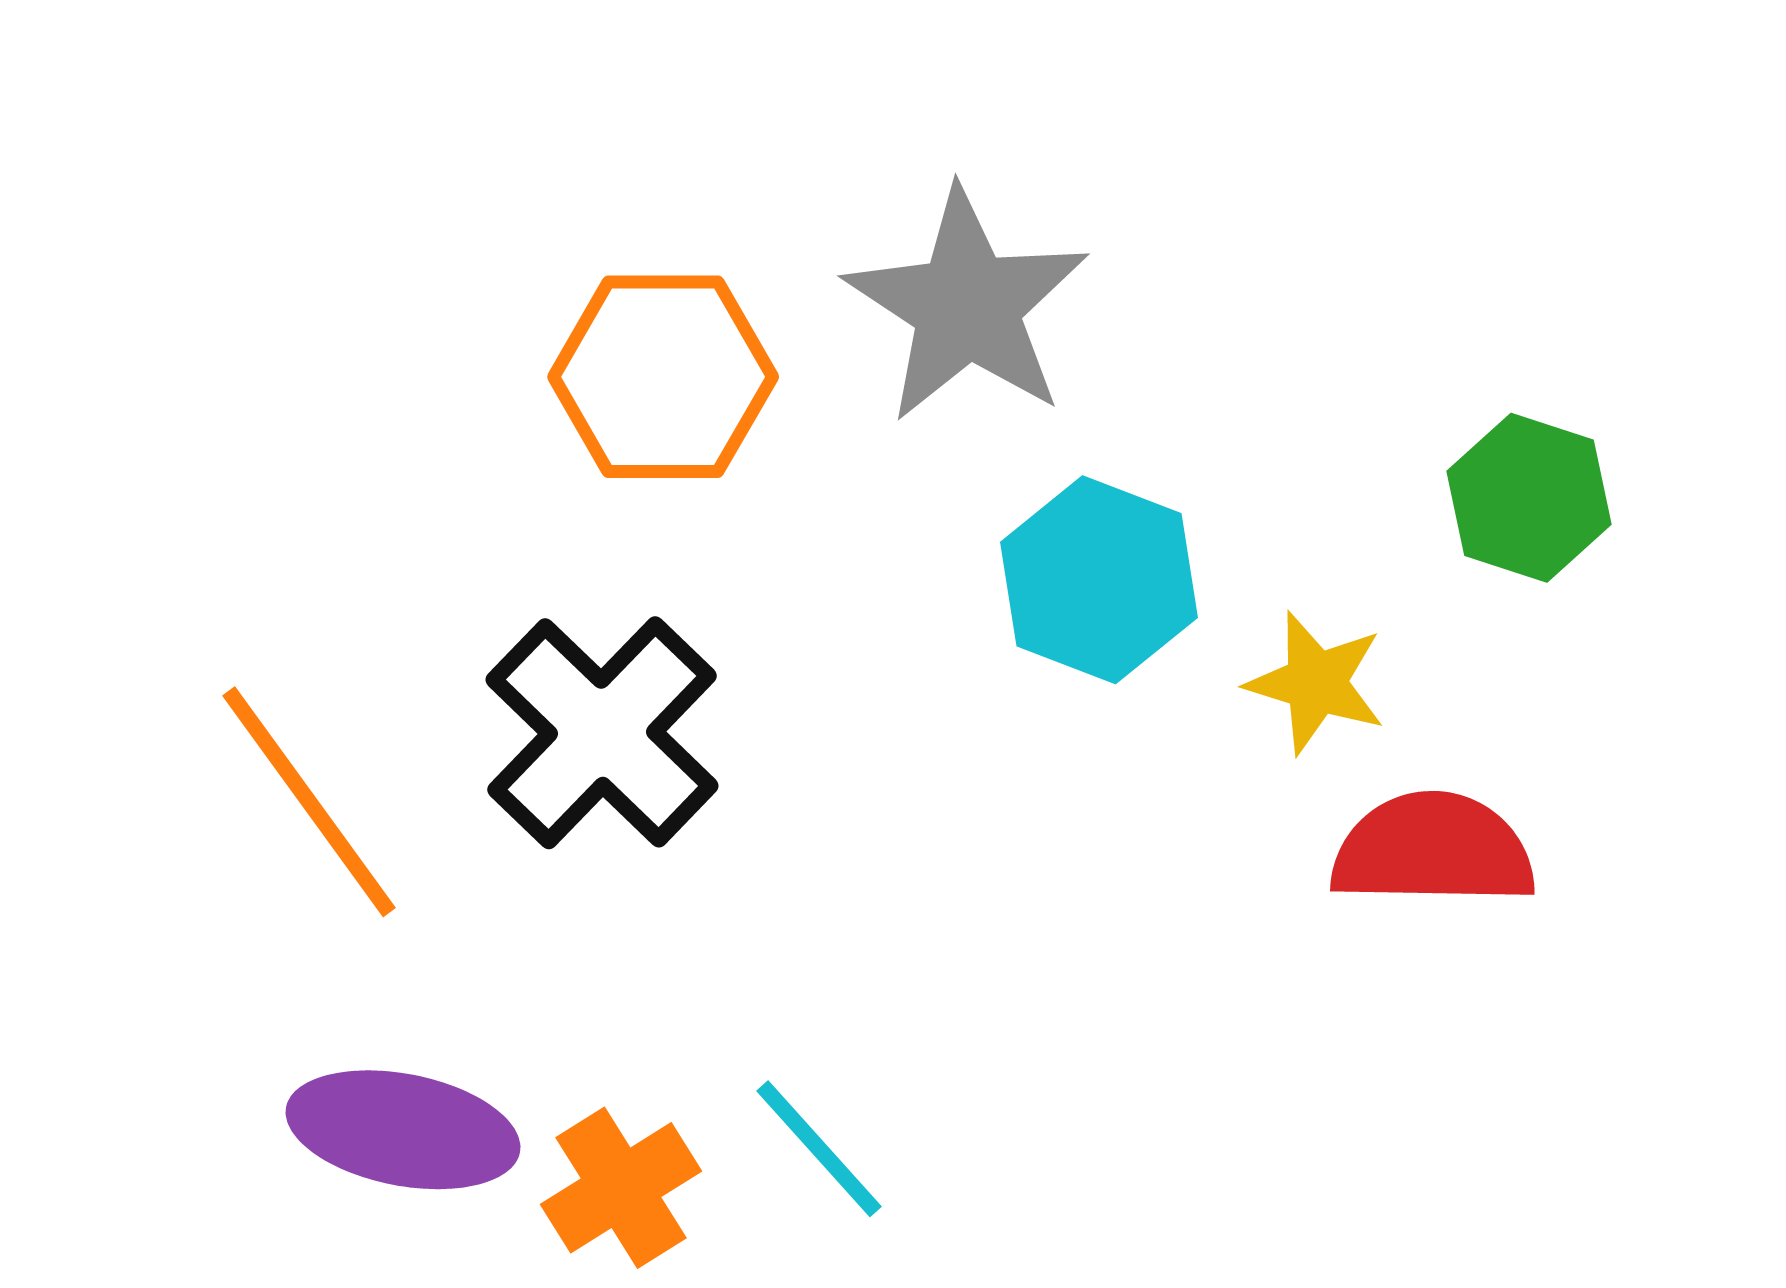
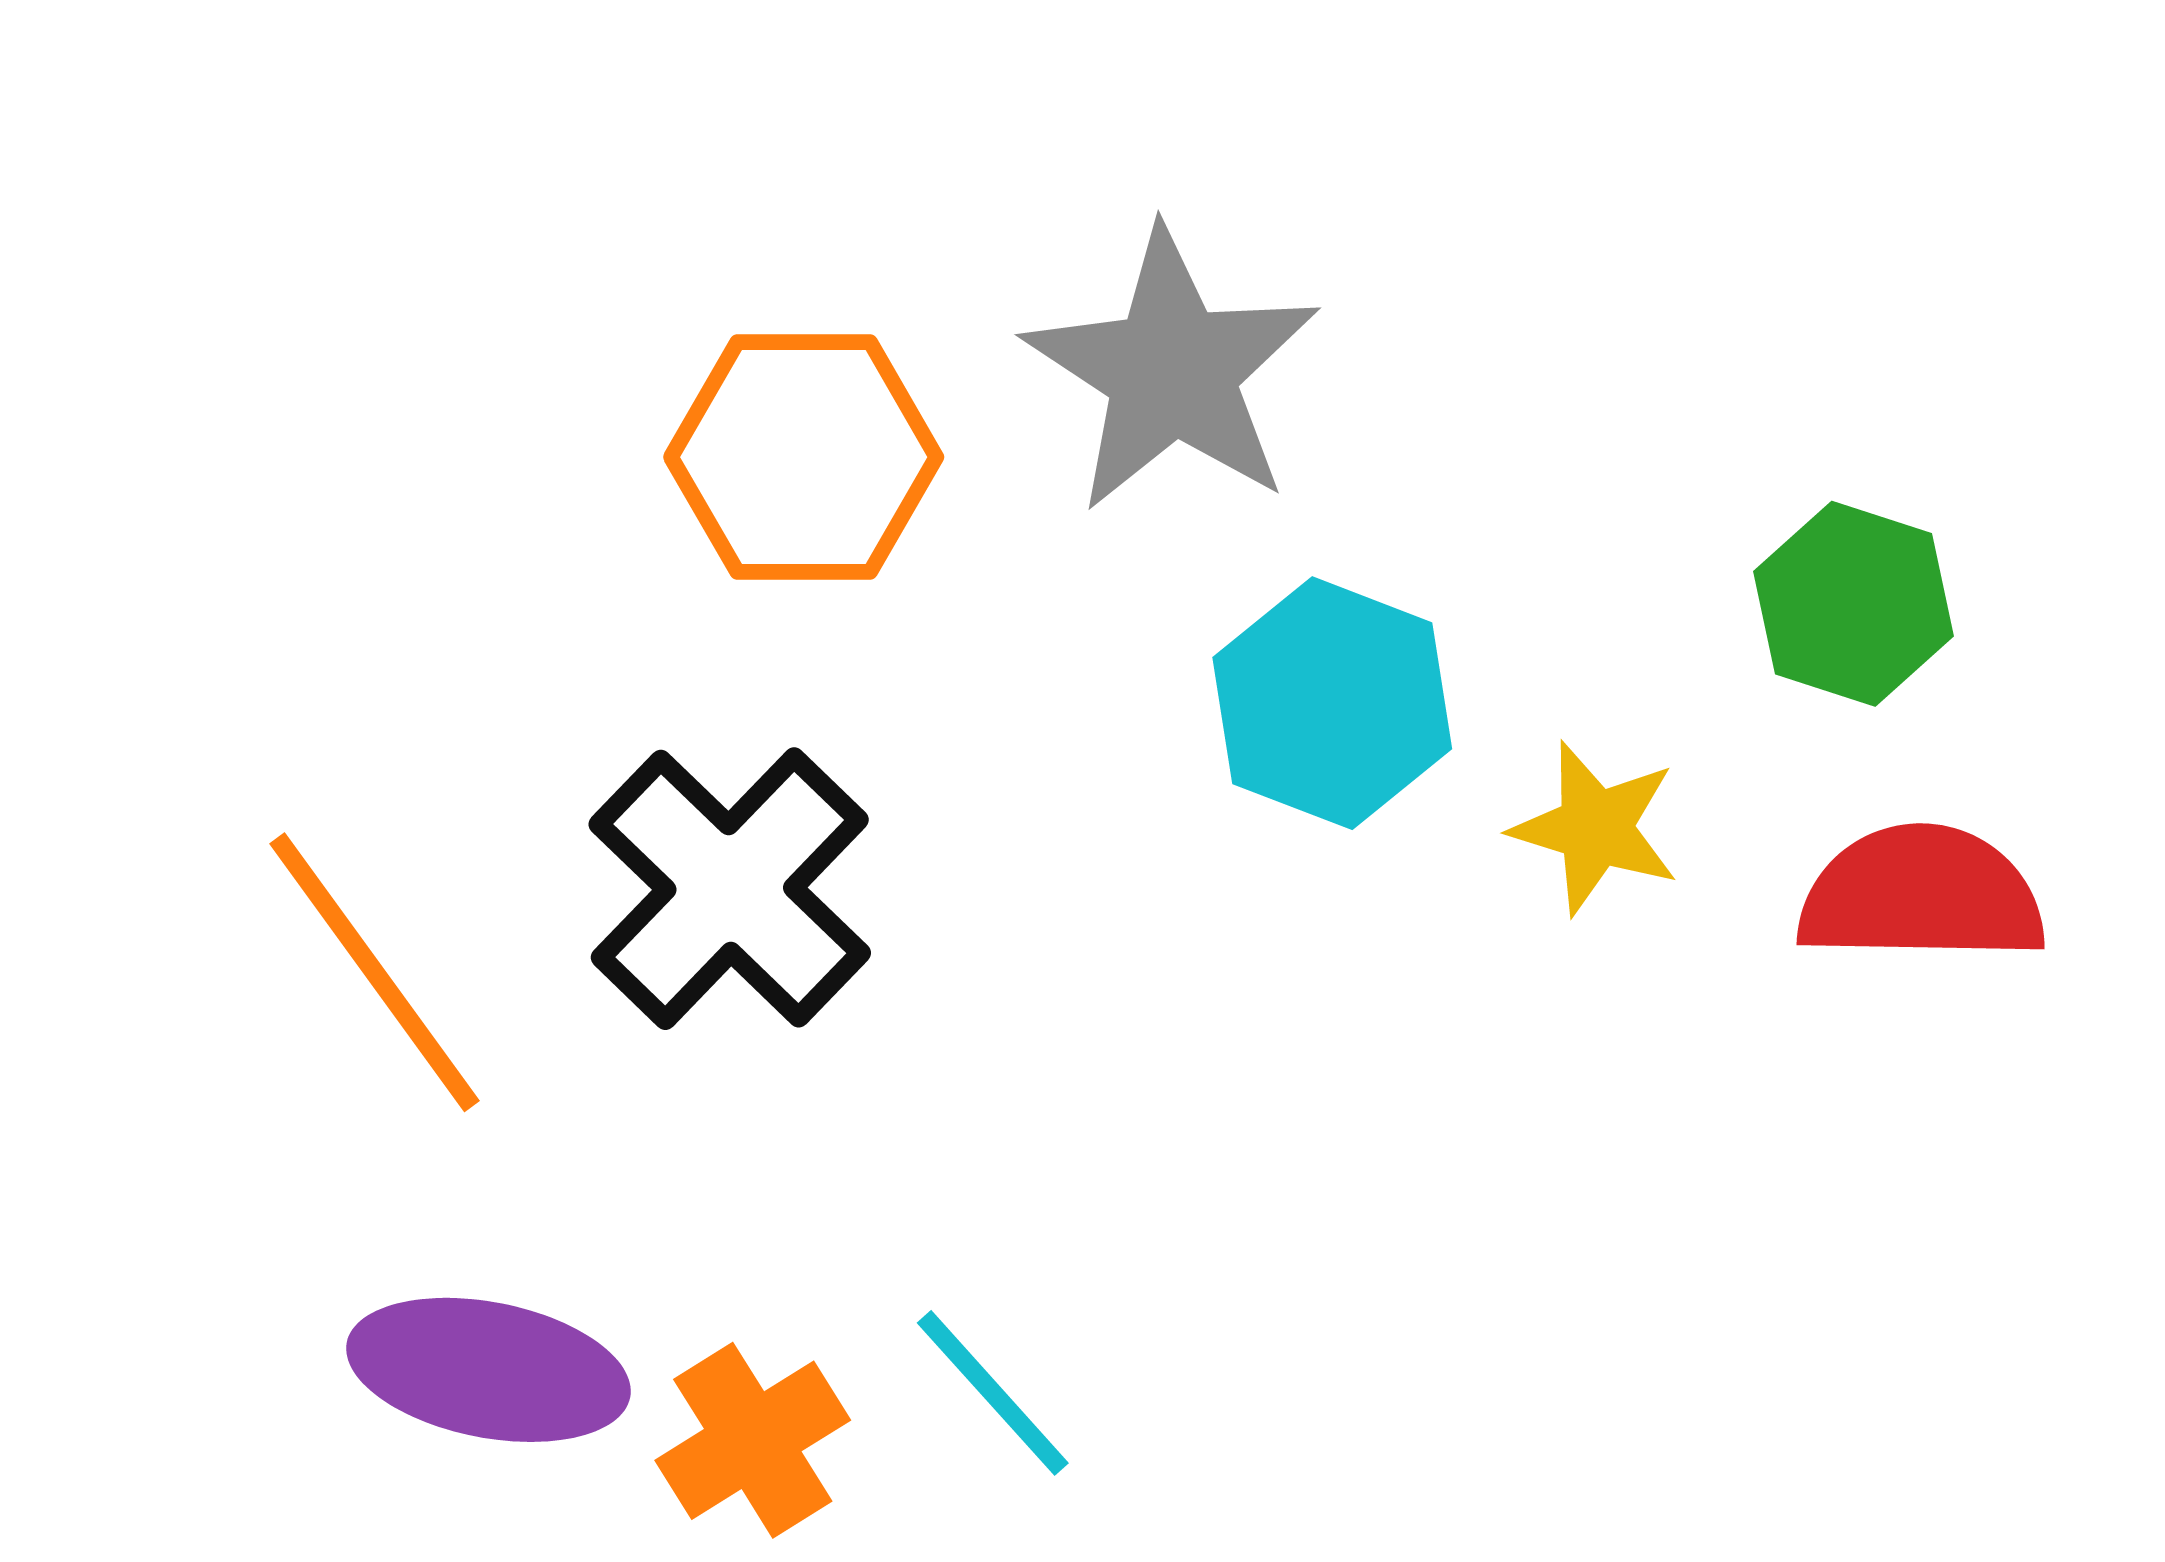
red semicircle: (1433, 850) -> (1921, 895), moved

